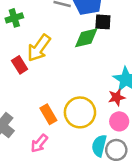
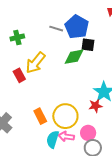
pink circle: (119, 121) -> (88, 133), moved
pink arrow: (39, 143) -> (66, 136), moved, turned 56
cyan semicircle: (99, 146) -> (53, 139), moved

